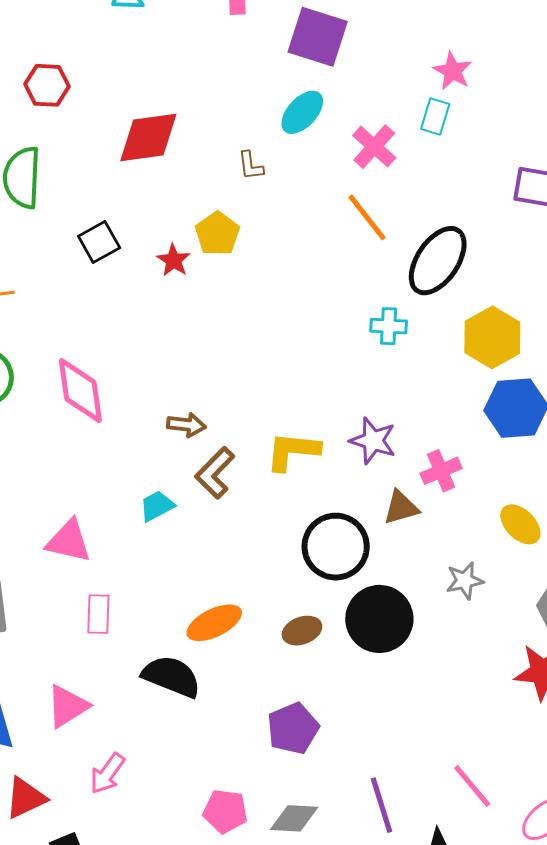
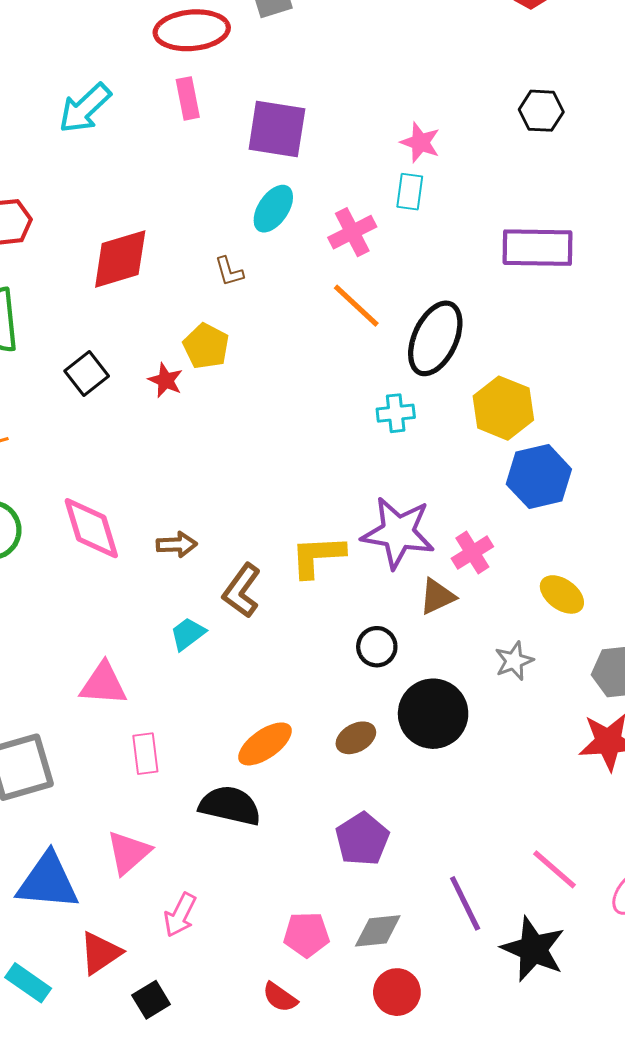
pink cross: (374, 147) -> (352, 232), turned 30
brown arrow: (186, 425) -> (177, 545), moved
purple star: (373, 441) -> (398, 533), size x1.5
black circle: (336, 547) -> (377, 647), size x0.6

